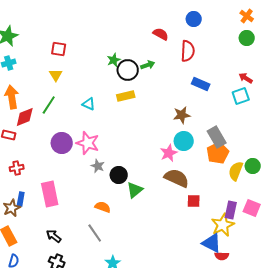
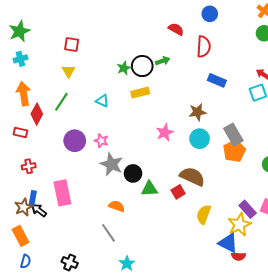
green star: (114, 60) -> (124, 68), moved
red diamond: (25, 117) -> (37, 114), turned -40
pink star: (88, 143) -> (101, 141), size x0.6
pink star: (169, 153) -> (165, 133), moved
gray star: (98, 166) -> (112, 164), size x1.6
yellow semicircle: (236, 171) -> (204, 214), moved
green triangle: (135, 190) -> (149, 189), turned 36
red square: (194, 201) -> (178, 192), moved, turned -32
purple rectangle: (231, 210) -> (248, 209), turned -54
black arrow: (54, 236) -> (39, 210), moved

